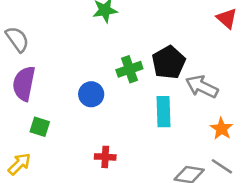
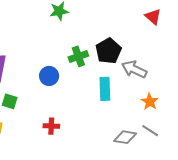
red cross: (105, 157) -> (51, 126), moved

